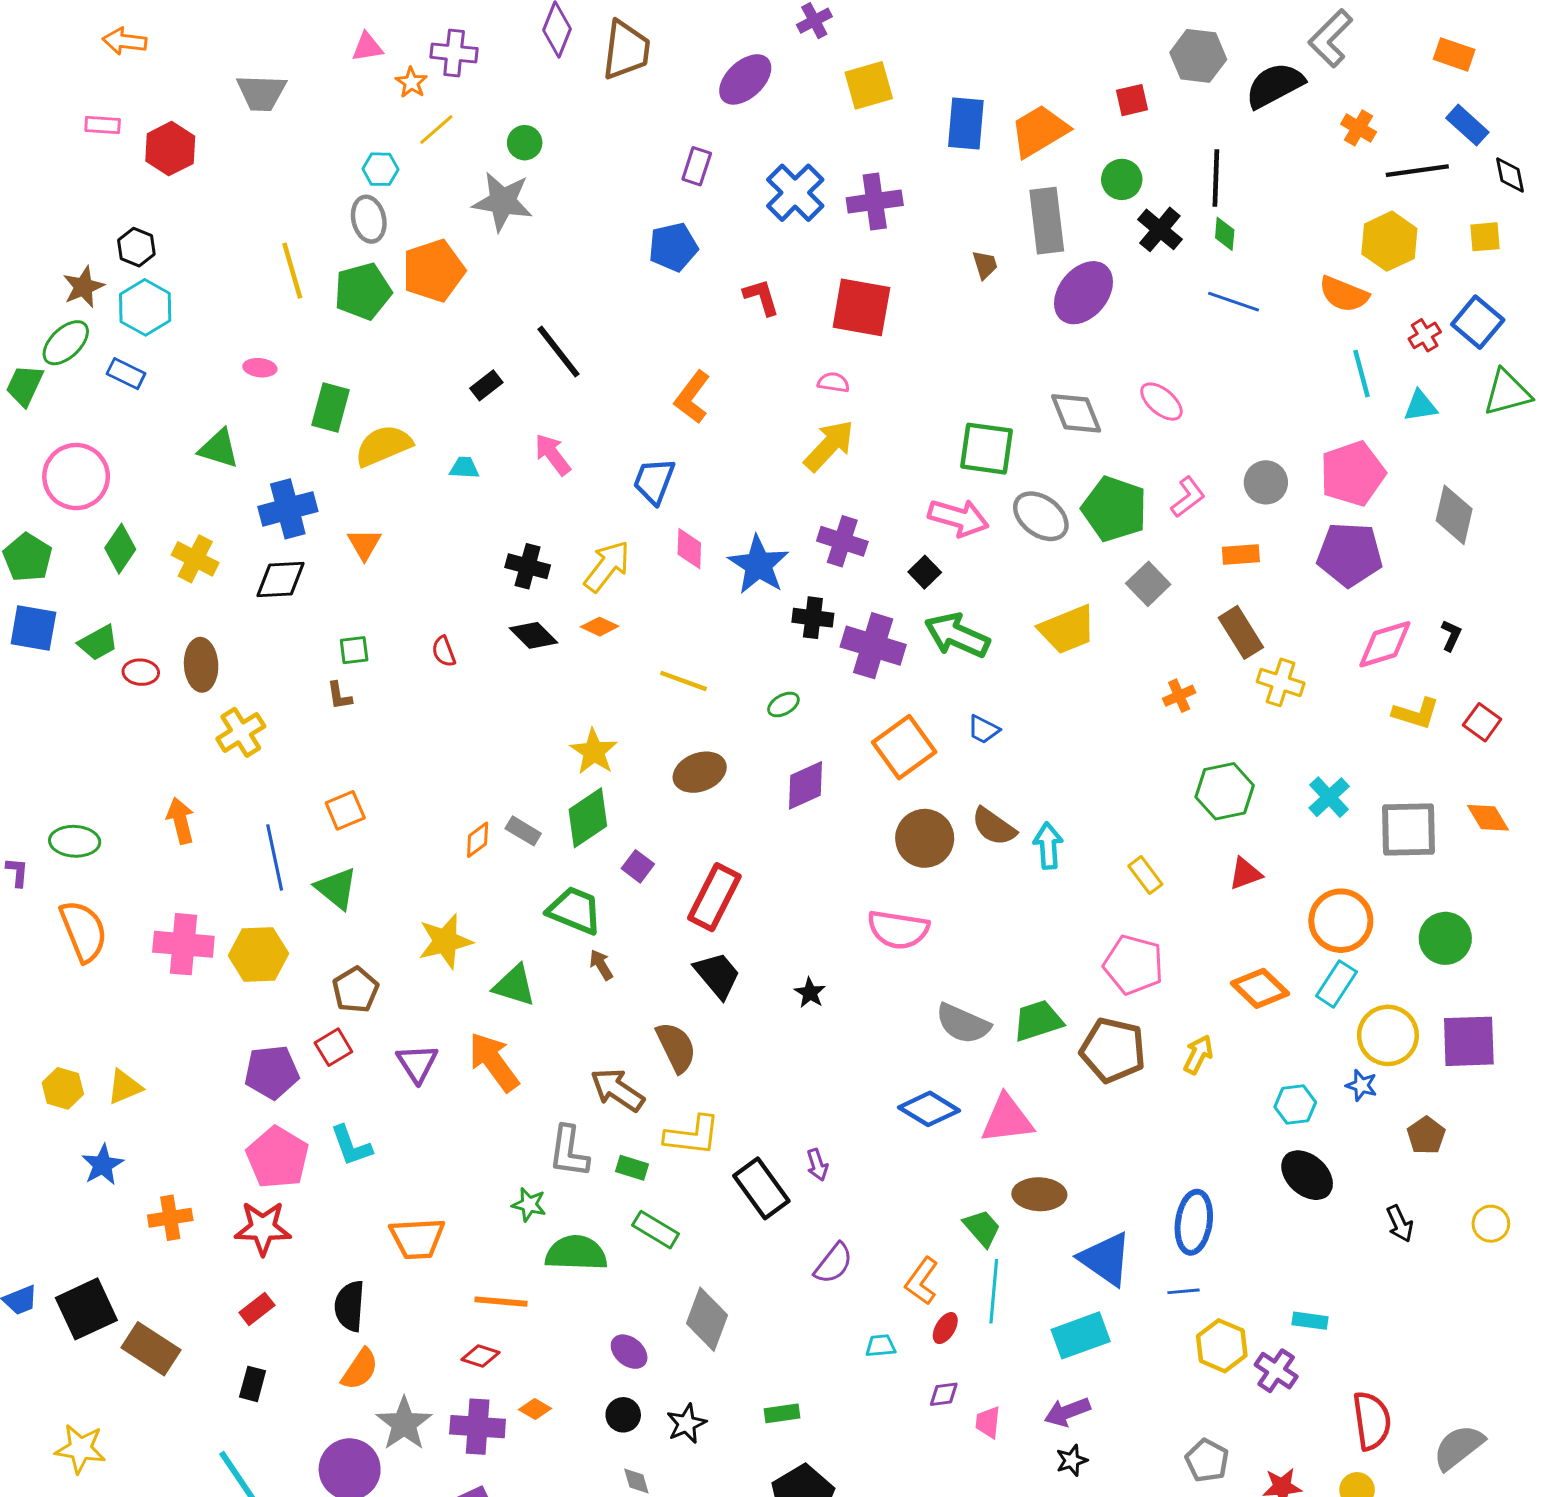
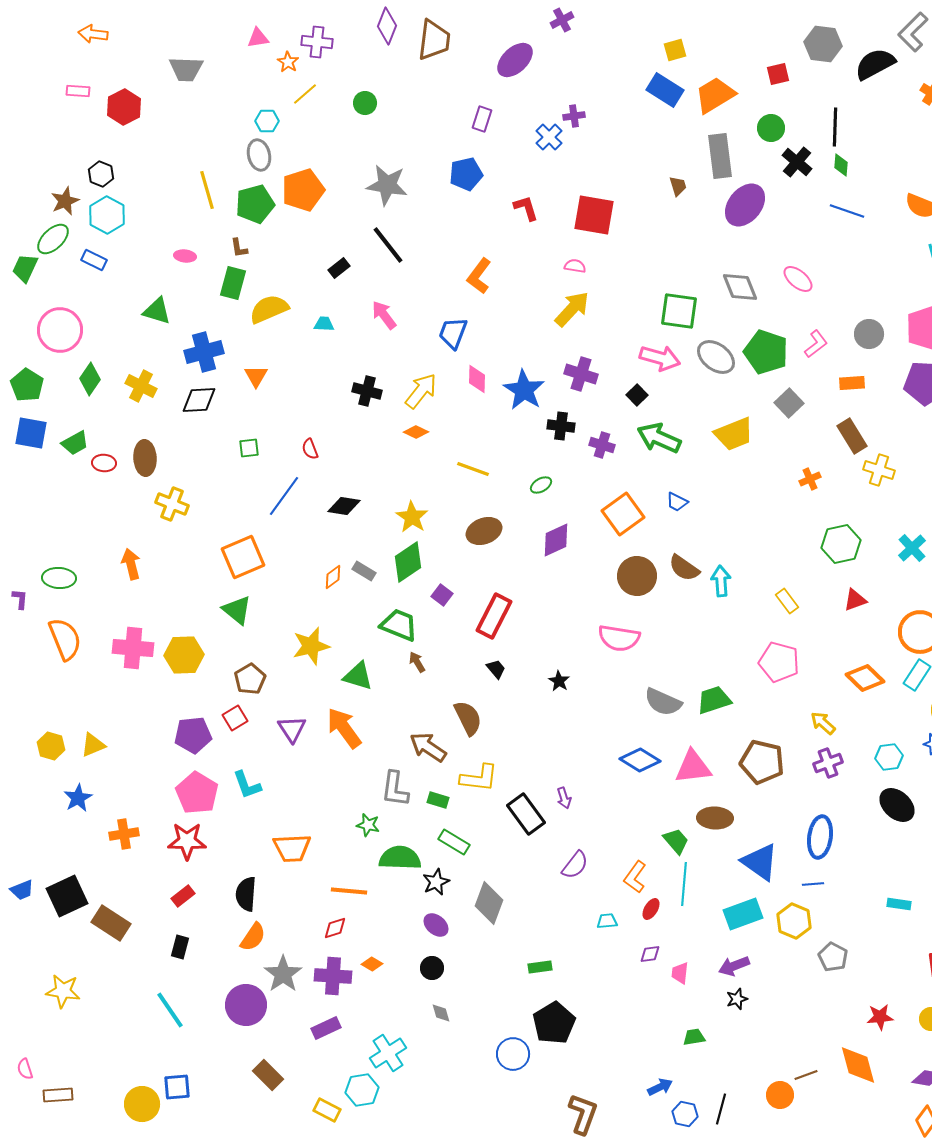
yellow square: (869, 85) -> (675, 50), moved, size x0.7
blue rectangle: (966, 124) -> (665, 90), turned -63
blue cross: (795, 193) -> (549, 137), size x0.7
gray star: (503, 202) -> (387, 185), moved
purple cross: (875, 202) -> (574, 116), moved, size x0.6
black diamond: (533, 635) -> (344, 506), moved, turned -36
purple cross: (873, 646) -> (602, 445), size x0.6
brown L-shape: (339, 696) -> (239, 248), moved
yellow cross: (241, 732) -> (172, 504), turned -36
orange square: (345, 810) -> (243, 557), size x1.6
blue line: (275, 857) -> (284, 496), moved, turned 48
black trapezoid: (717, 975) -> (496, 669), size x0.6
brown pentagon: (1113, 1050) -> (762, 762), moved
yellow arrow: (1198, 1055) -> (823, 723), turned -76
yellow hexagon: (1222, 1346) -> (794, 921), moved
red diamond: (481, 1356) -> (335, 928), turned -35
purple cross: (1276, 1371) -> (828, 763), moved, turned 36
black star: (686, 1424) -> (436, 882), moved
gray pentagon: (1207, 1460) -> (833, 957), moved

